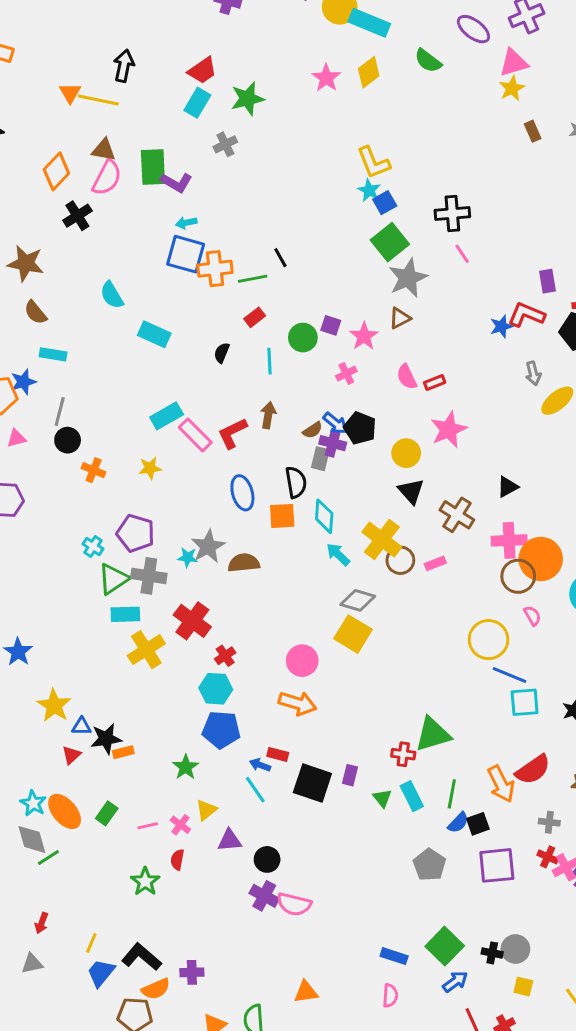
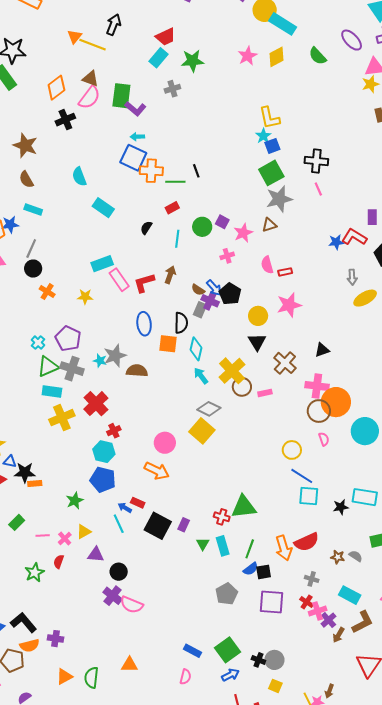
brown semicircle: (313, 430) -> (198, 290), turned 56
yellow circle: (489, 640) -> (292, 450), size x0.7

